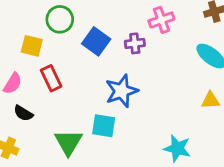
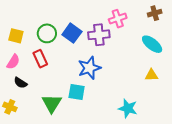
green circle: (60, 19) -> (47, 33), moved
purple cross: (135, 43) -> (99, 35), size x1.5
yellow square: (32, 46) -> (16, 36), moved

